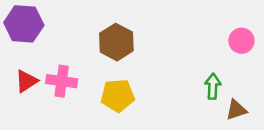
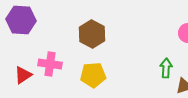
red triangle: (26, 81) -> (23, 75), moved

